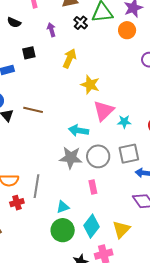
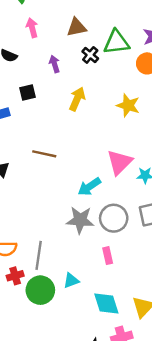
yellow star: (90, 85) -> (128, 105), moved
brown line: (33, 110) -> (44, 154), moved
cyan arrow: (79, 130) -> (89, 187), turned -42
cyan diamond: (91, 226) -> (106, 304), turned -55
green circle: (63, 230) -> (40, 290), moved

